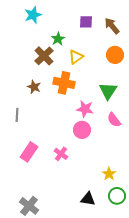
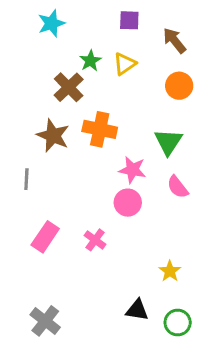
purple square: (86, 22) -> (129, 20), moved
yellow triangle: (76, 57) -> (125, 64), moved
brown star: (34, 87) -> (53, 136), size x1.5
green circle: (117, 196) -> (178, 323), moved

